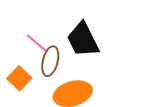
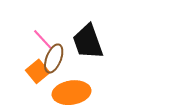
orange square: (19, 78) -> (38, 71), moved

